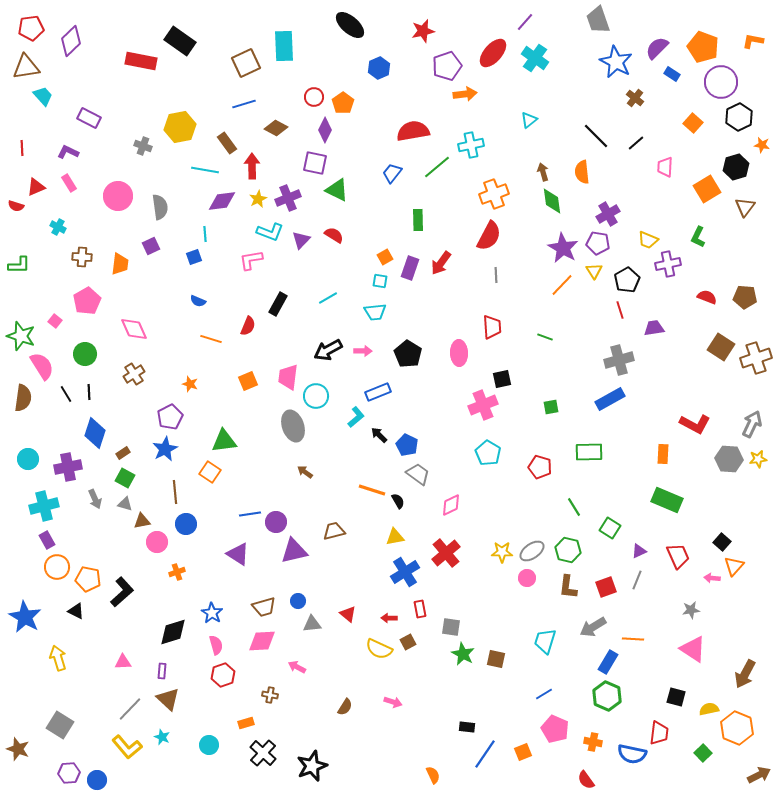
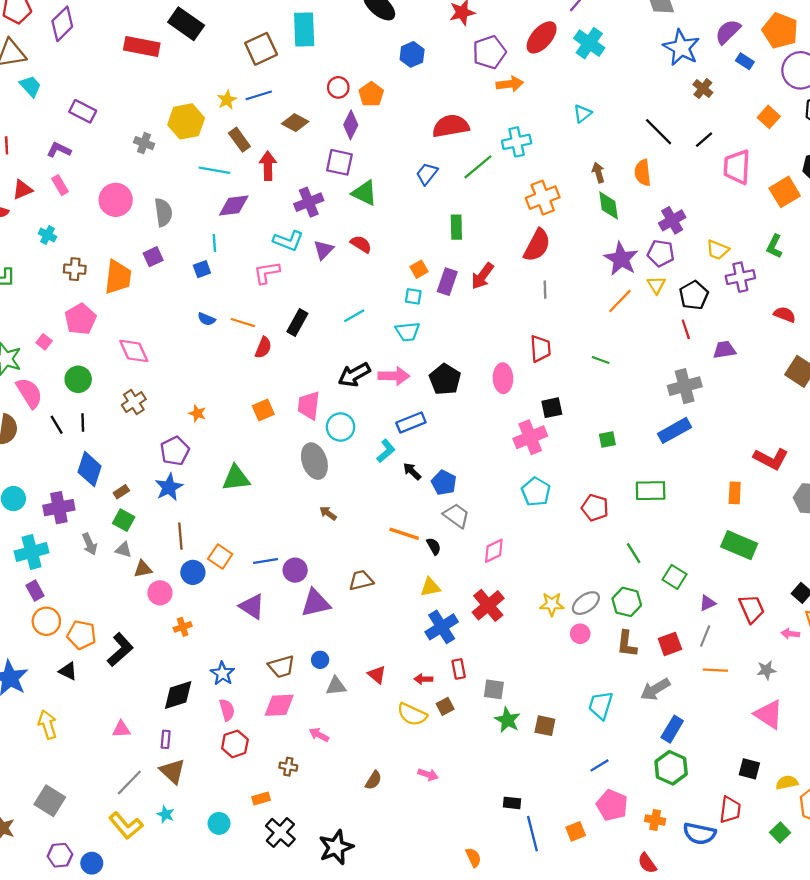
pink trapezoid: (665, 167) -> (737, 167), size x1.5
yellow star: (258, 199) -> (227, 100), moved
orange trapezoid: (120, 264) -> (118, 277), size x1.4
orange line: (211, 339) -> (243, 323), moved
pink arrow: (363, 351) -> (394, 376), size x1.5
orange square: (210, 472) -> (220, 556), moved
orange line: (633, 639) -> (715, 670), moved
blue line: (485, 754) -> (532, 834), turned -48

